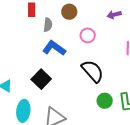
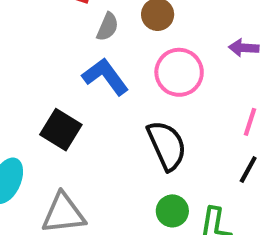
pink circle: (88, 35) -> (179, 72), size x1.5
black square: (41, 79) -> (61, 130), turned -30

